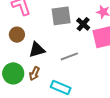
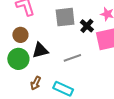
green circle: (13, 73) -> (18, 59), moved
brown arrow: (34, 74) -> (36, 83), moved

